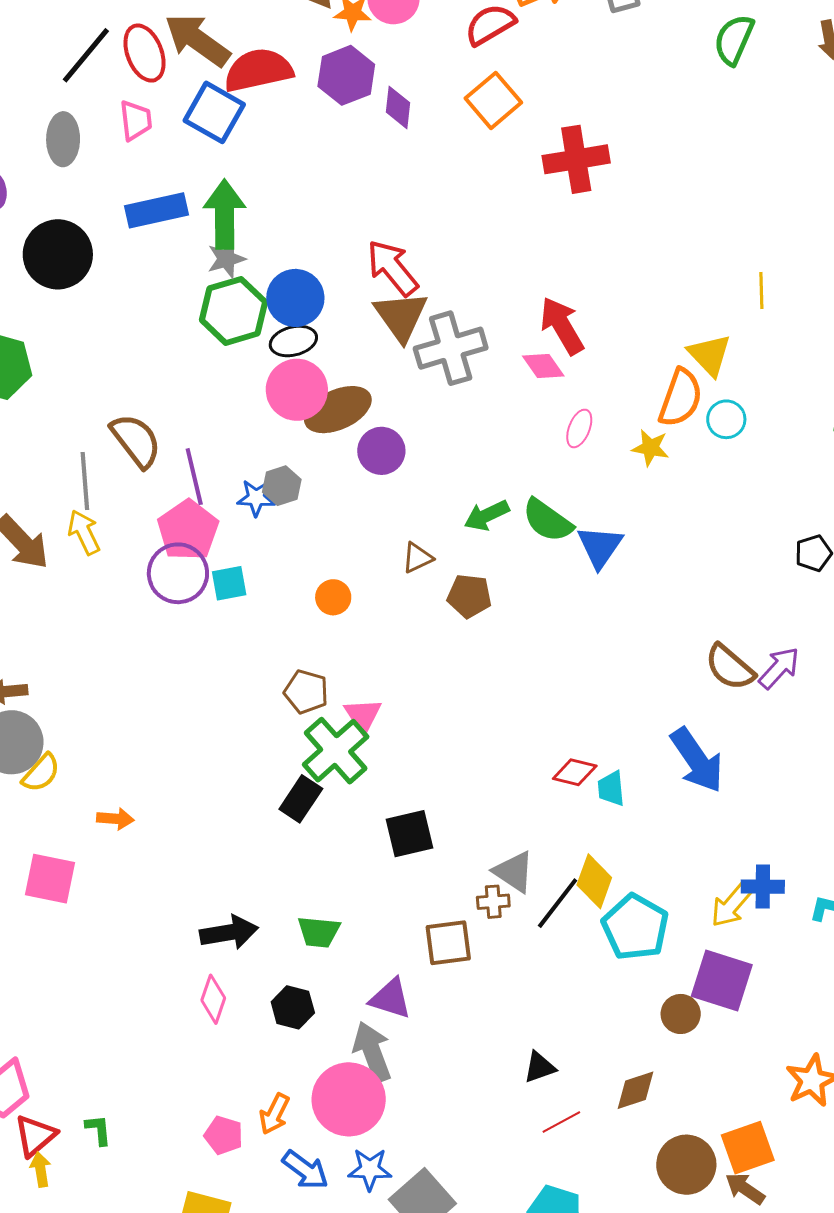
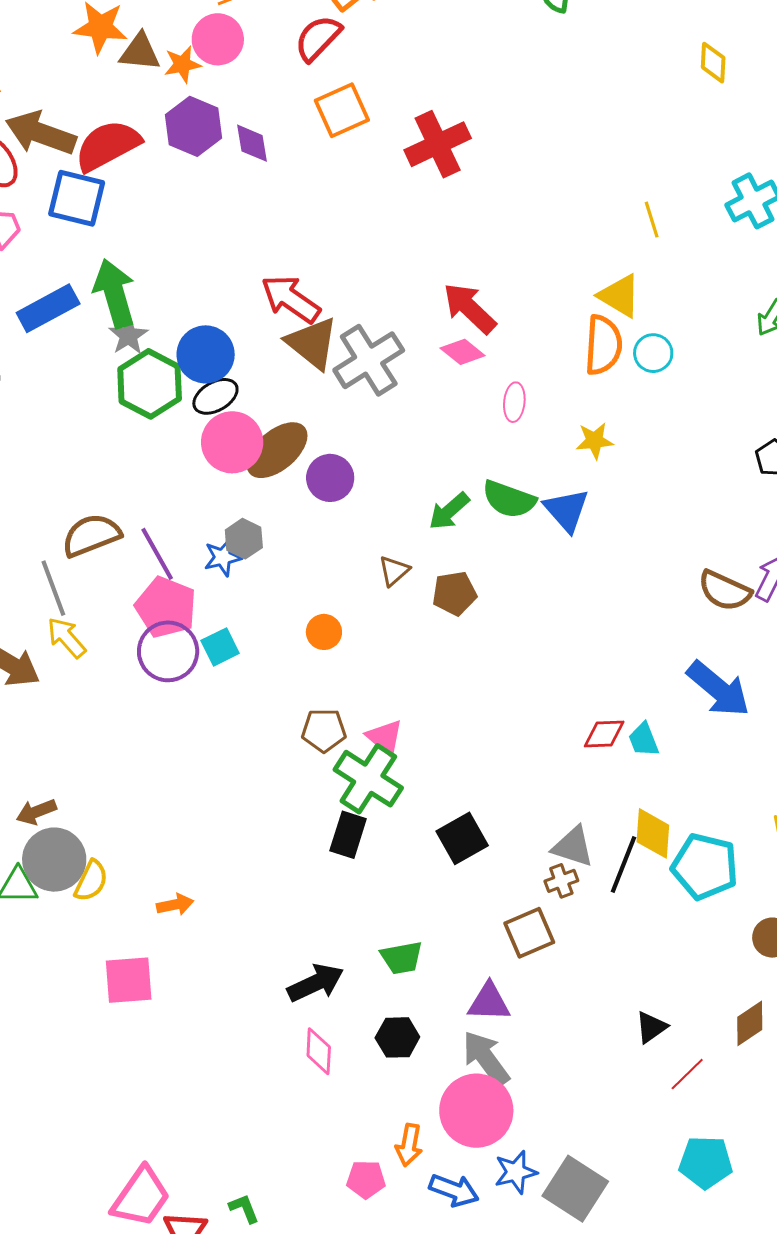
orange square: (493, 100) -> (342, 110), turned 32
brown semicircle: (136, 441) -> (91, 535), turned -58
yellow star: (651, 448) -> (595, 441), moved

